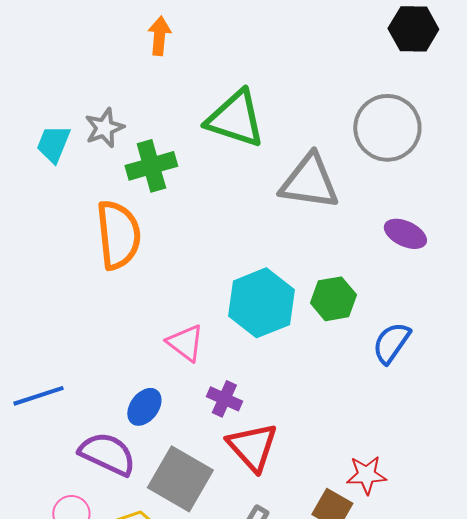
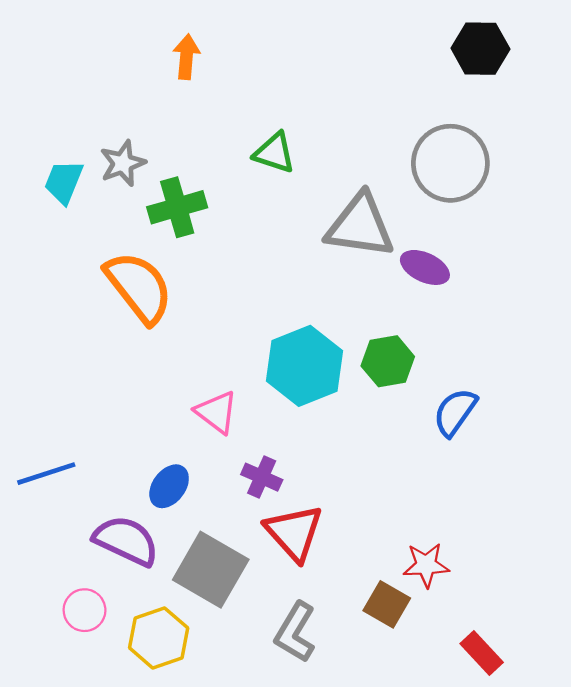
green triangle: (235, 119) -> (274, 153), size x0.6
purple ellipse: (405, 234) -> (425, 267), moved
orange semicircle: (118, 235) -> (139, 287), turned -32

